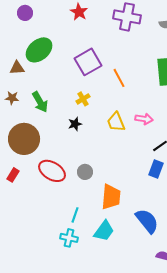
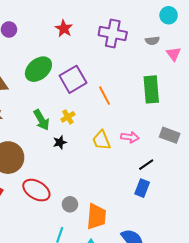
green ellipse: (39, 50) -> (38, 69), moved
green arrow: (40, 102) -> (41, 120), moved
gray circle: (85, 172) -> (70, 204), moved

